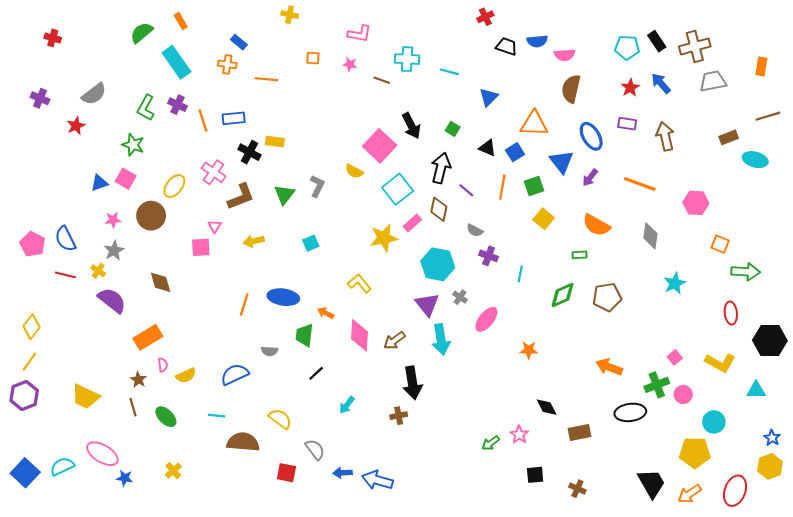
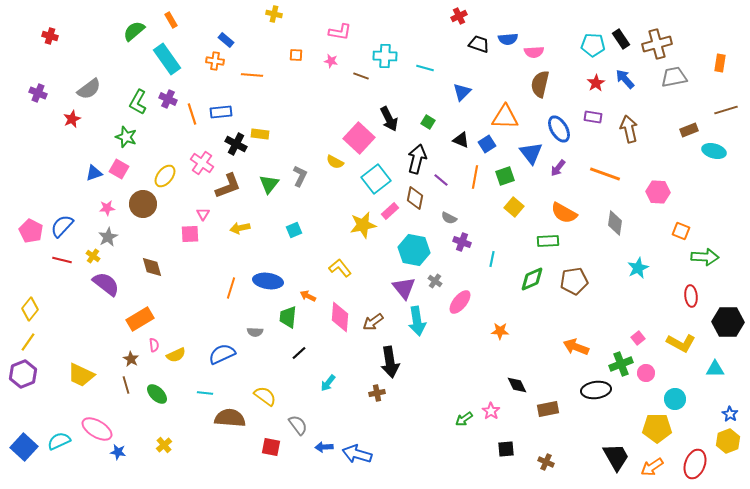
blue semicircle: (65, 239) -> (62, 226), turned 70
green rectangle: (580, 255) -> (548, 241), size x1.5

